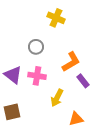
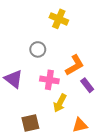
pink cross: (37, 76) -> (49, 80), moved
brown square: (12, 112) -> (30, 123), moved

